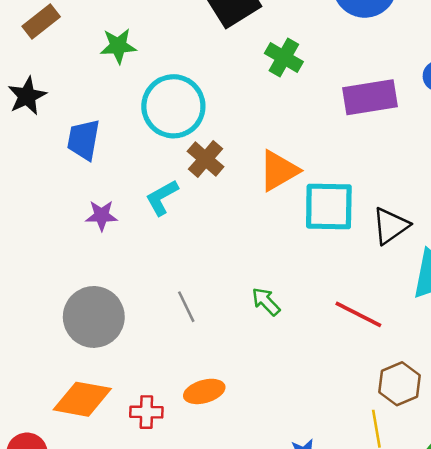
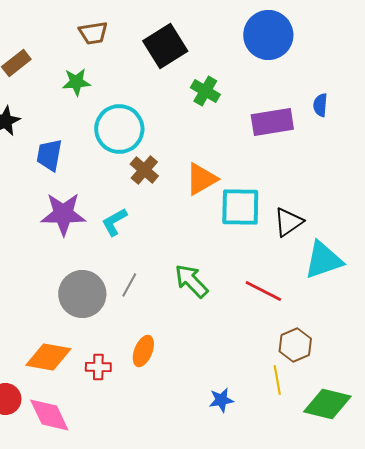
cyan L-shape: (162, 197) -> (114, 222), moved
purple star: (101, 215) -> (63, 214), size x1.8
green arrow: (266, 302) -> (191, 281), size x1.5
gray line: (186, 307) -> (129, 285), turned 55
gray circle: (94, 317) -> (82, 294), moved
orange ellipse: (204, 391) -> (143, 351), turned -52

